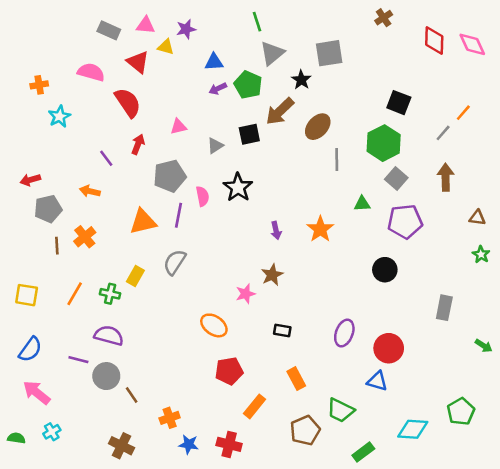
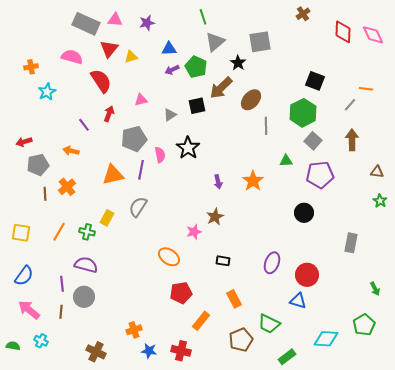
gray rectangle: (109, 30) -> (86, 24), size x1.5
yellow triangle: (166, 47) -> (131, 57), moved, turned -32
red triangle: (138, 62) -> (109, 49), turned 30
orange line: (463, 113) -> (366, 89), turned 56
green arrow: (484, 346) -> (375, 289), moved, turned 32
purple line: (78, 360) -> (62, 284), turned 70
brown line: (132, 395) -> (61, 312), moved, turned 40
cyan cross: (52, 432) -> (41, 341), turned -32

